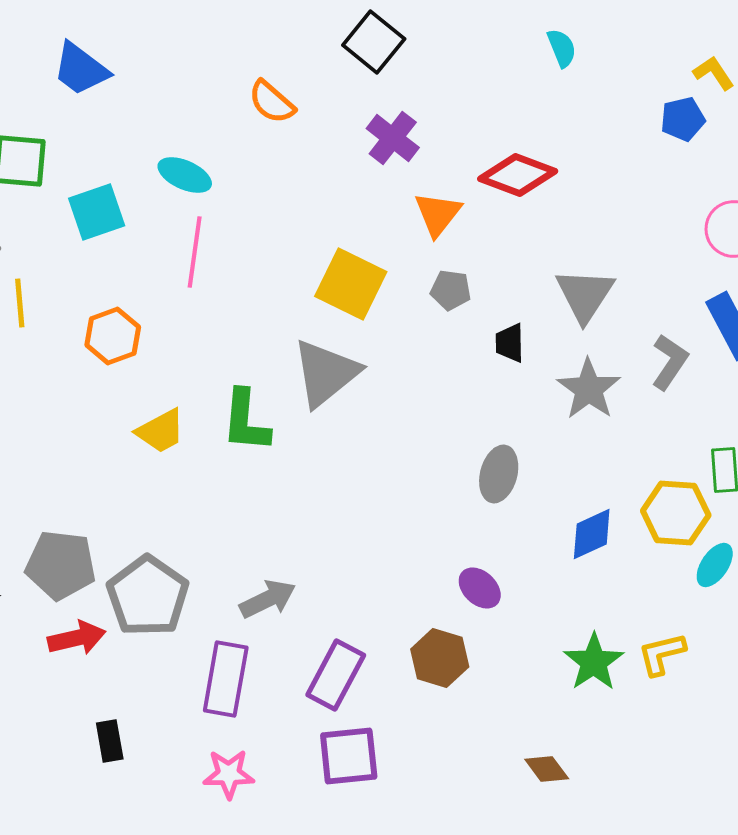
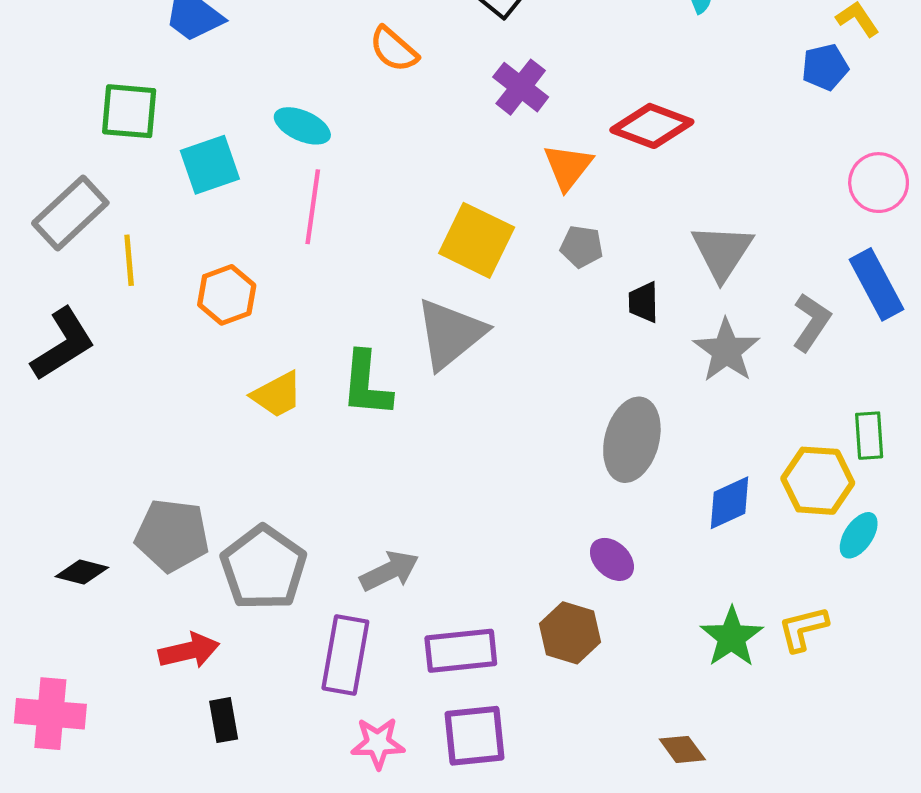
gray ellipse: (499, 474) -> (632, 440), size x1.4
red arrow: (77, 638) -> (189, 651), moved
purple rectangle: (336, 675) -> (461, 651), turned 56
pink star: (229, 774) -> (378, 743), moved

